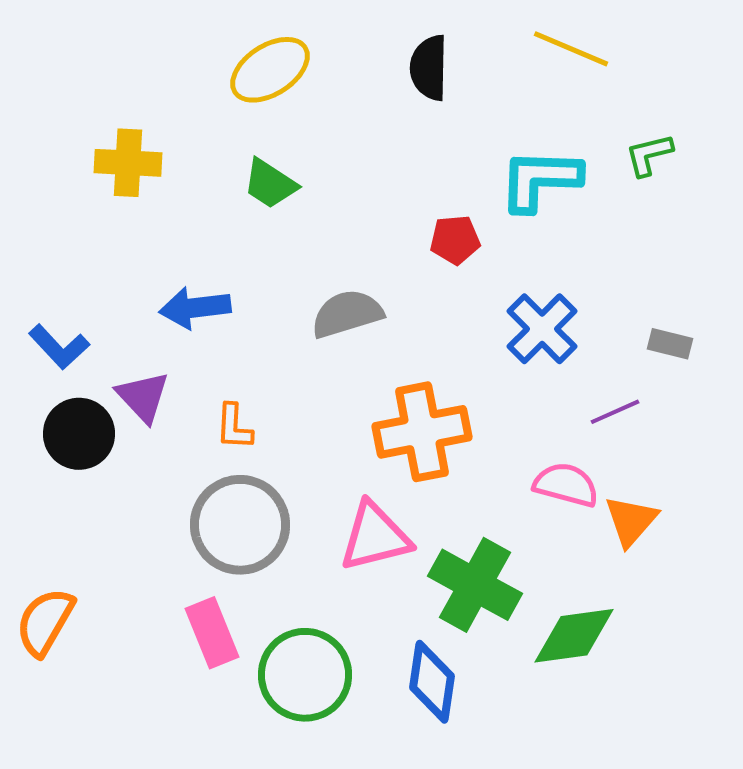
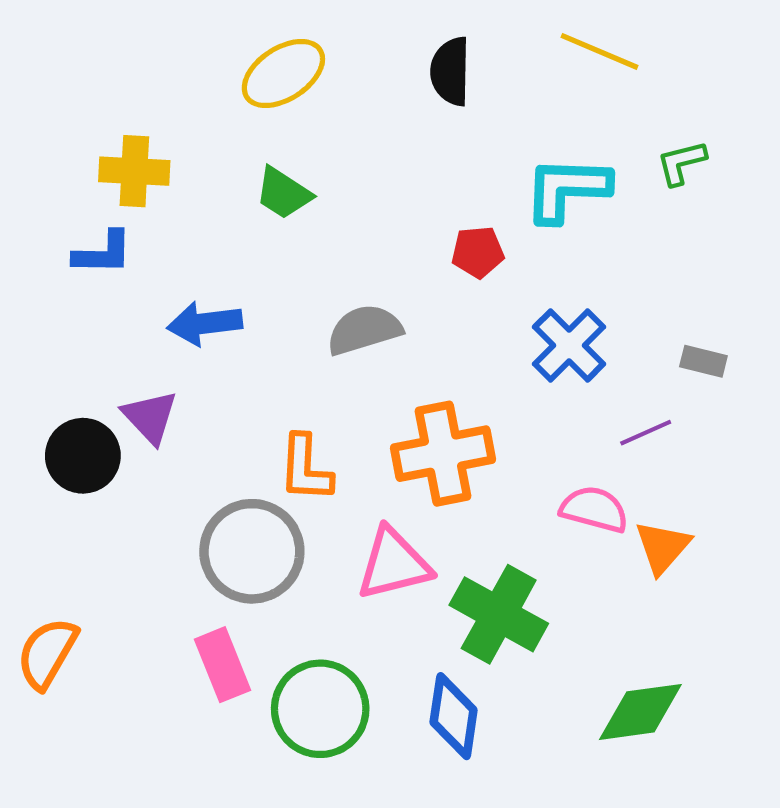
blue L-shape: (59, 347) -> (103, 253), moved, turned -46
orange L-shape: (234, 427) -> (305, 468), moved, size x1.4
green diamond: (574, 636) -> (640, 712), moved

